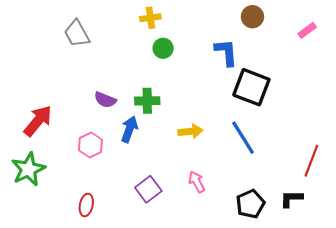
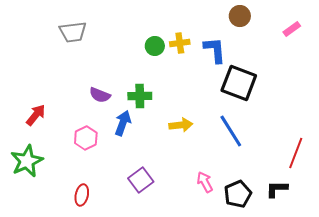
yellow cross: (150, 18) -> (180, 43), moved
gray trapezoid: (77, 34) -> (73, 32), turned -68
red arrow: (38, 121) -> (36, 115), size x0.7
pink arrow: (197, 182) -> (205, 182), moved

